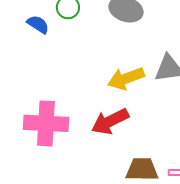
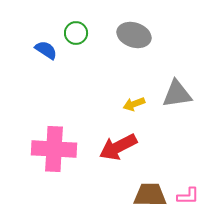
yellow arrow: (126, 78) -> (134, 104), size x0.6

